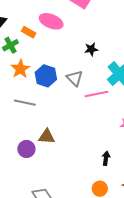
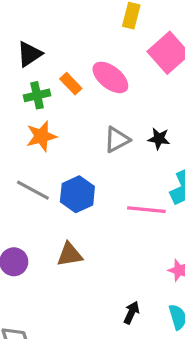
blue hexagon: (46, 76) -> (77, 194), moved
gray triangle: (75, 78) -> (117, 140), moved, turned 30
brown triangle: (47, 137) -> (70, 255), moved, turned -30

